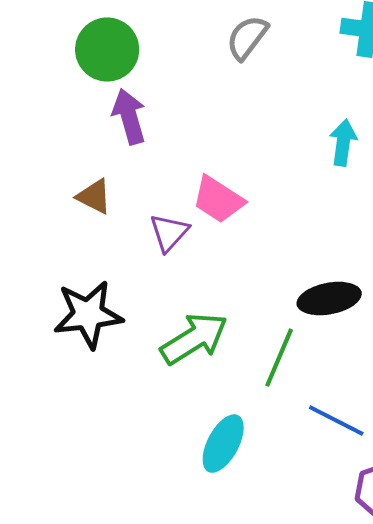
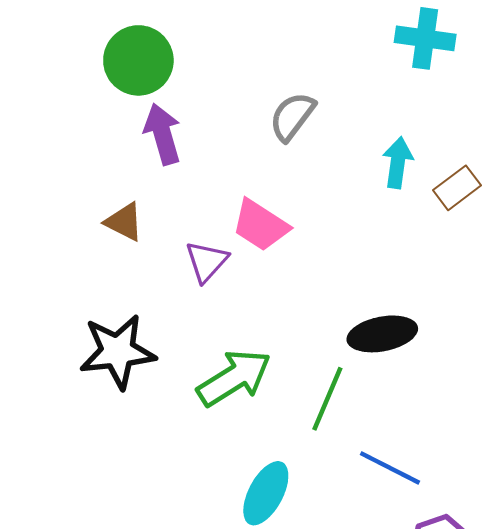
gray semicircle: (247, 38) -> (292, 116), moved

